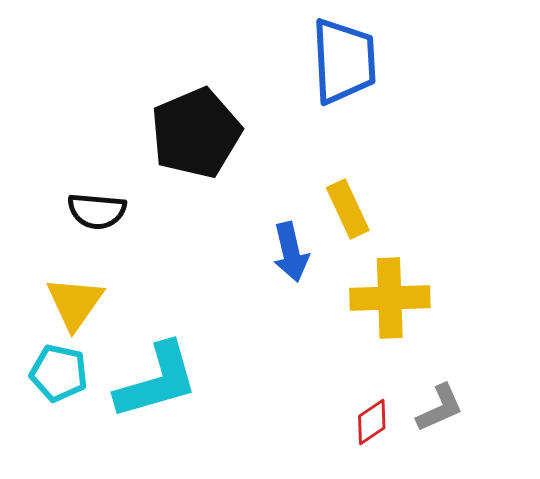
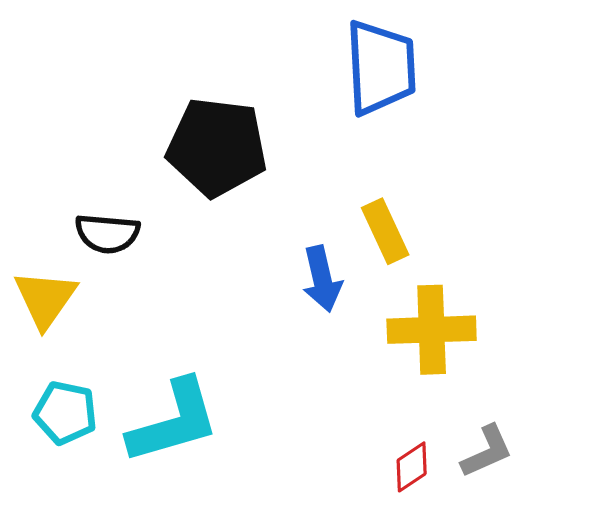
black pentagon: (196, 133) -> (217, 147), turned 30
yellow triangle: (75, 303) -> (45, 299), moved

